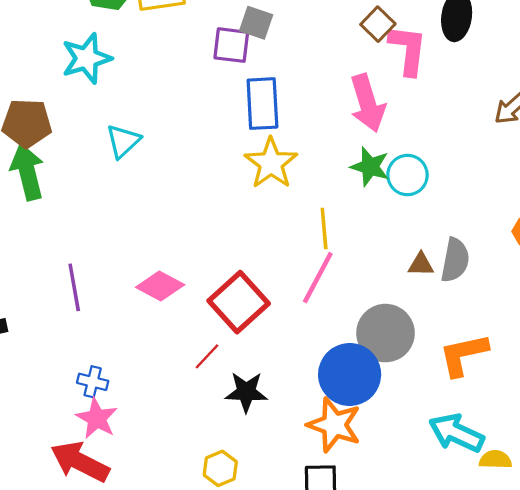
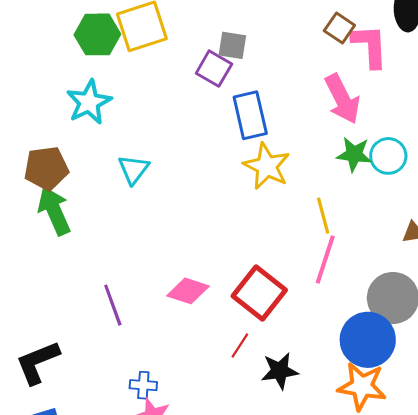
purple square: (231, 45) -> (214, 69), turned 33

